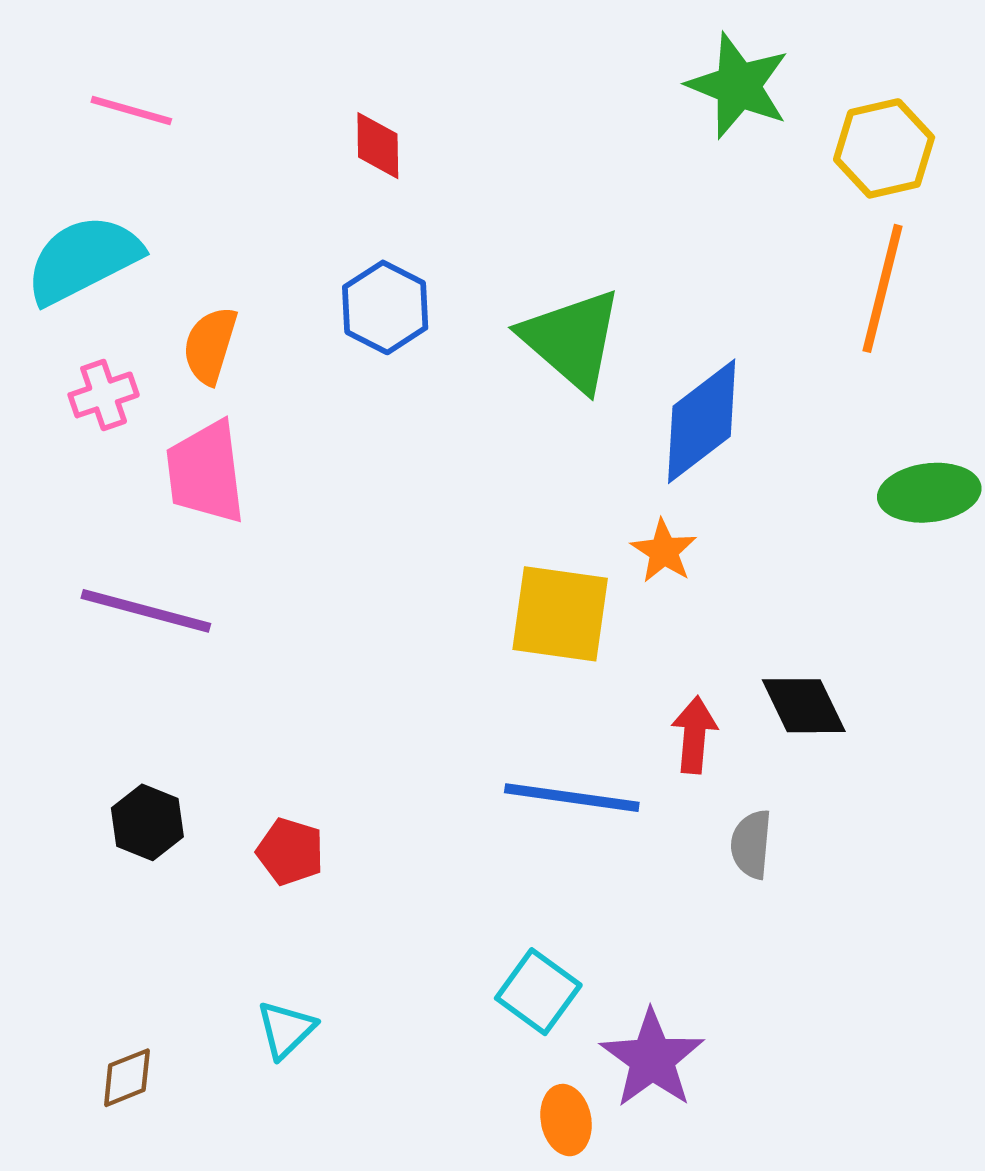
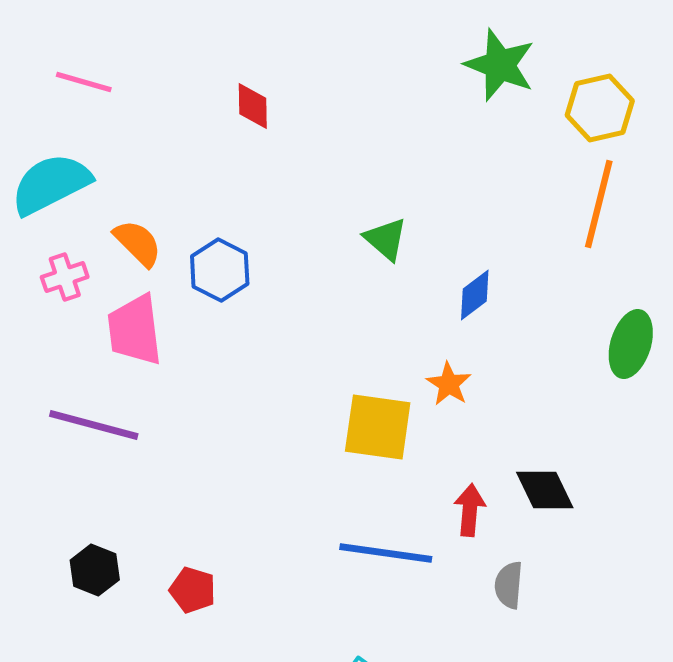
blue hexagon: (385, 307) -> (220, 270), moved
green triangle: (572, 340) -> (386, 239), size x0.6
orange semicircle: (210, 345) -> (138, 243), turned 118
blue diamond: (702, 421) -> (475, 295), size x0.6
green ellipse: (929, 493) -> (631, 344), turned -66

